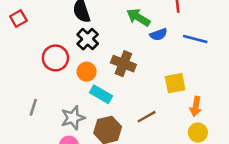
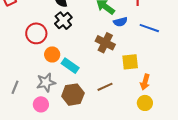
brown cross: (123, 64) -> (105, 43), moved
orange circle: (87, 72) -> (52, 54), moved
gray line: (33, 107) -> (15, 87), moved

